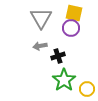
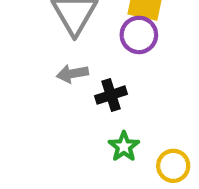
green star: (64, 80) -> (124, 147), size x0.6

